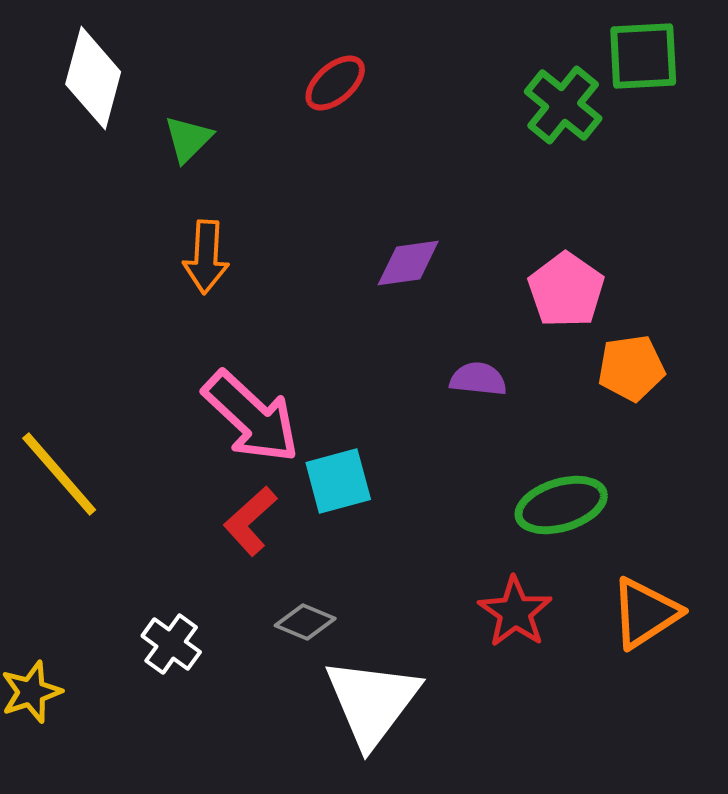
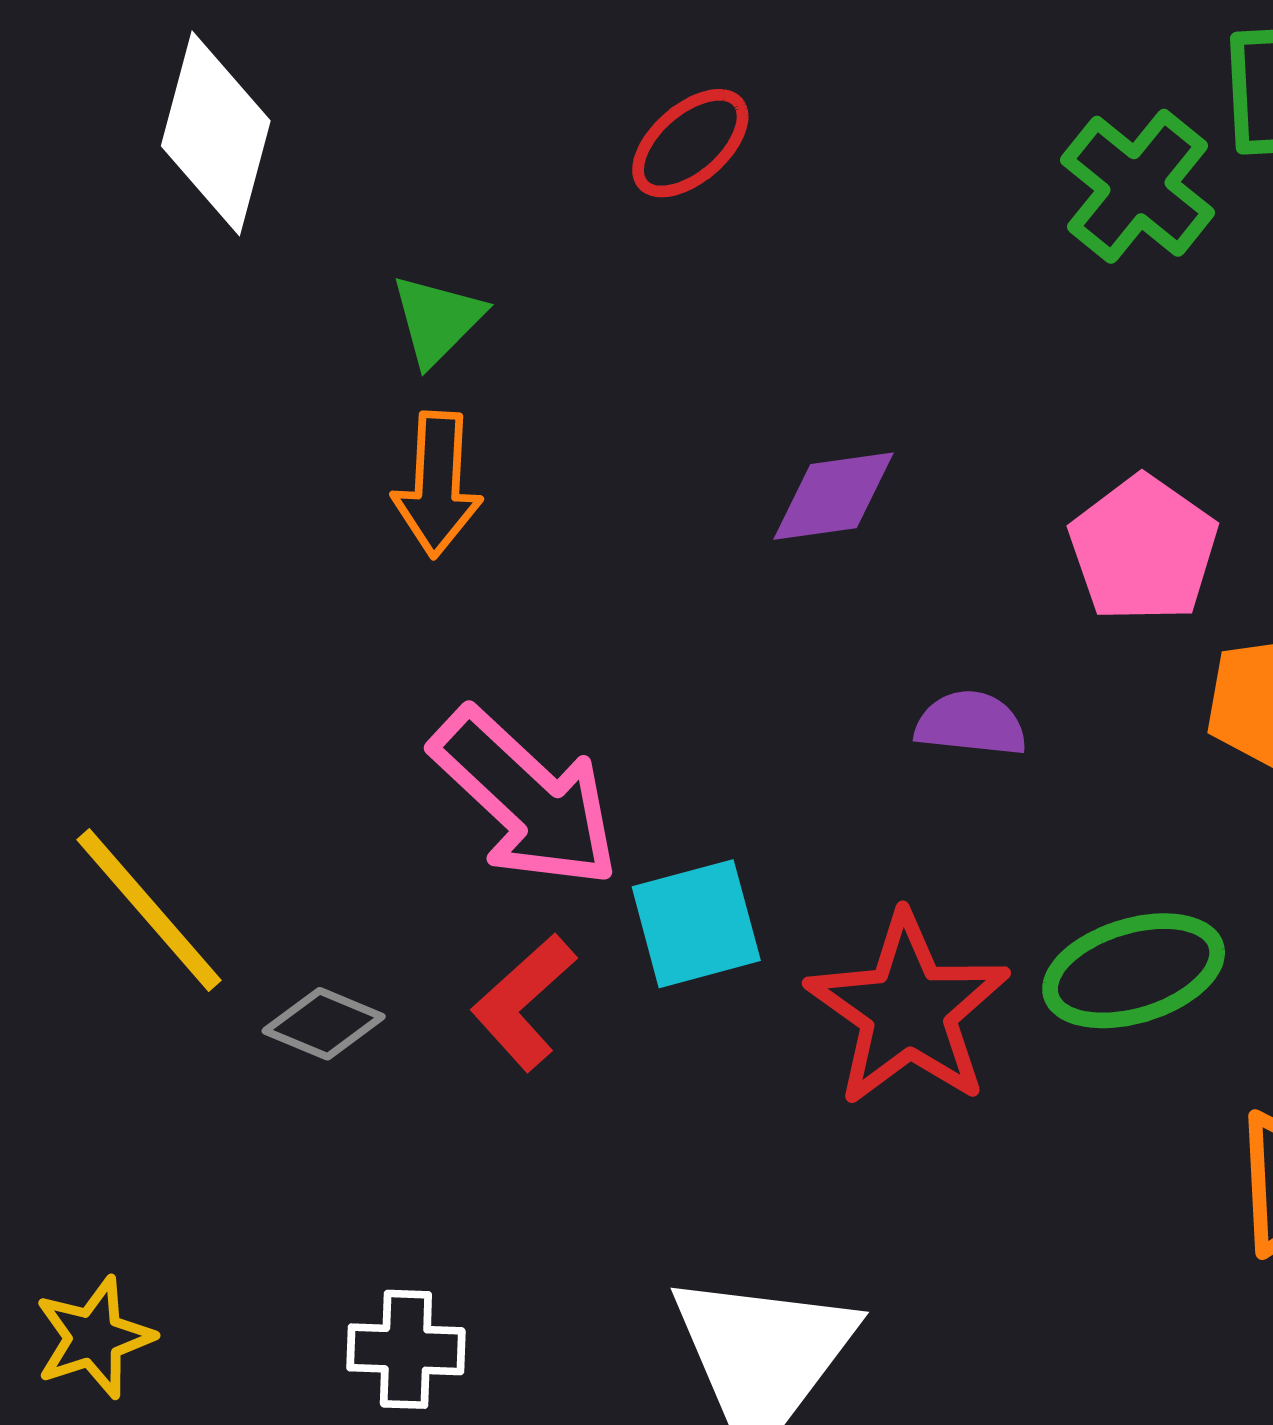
green triangle: (188, 139) -> (437, 320), moved
red star: (515, 612) -> (908, 1010), moved, size x1.4
gray diamond: (305, 622) -> (324, 1024), moved
white cross: (171, 644) -> (406, 1349), moved, turned -34

